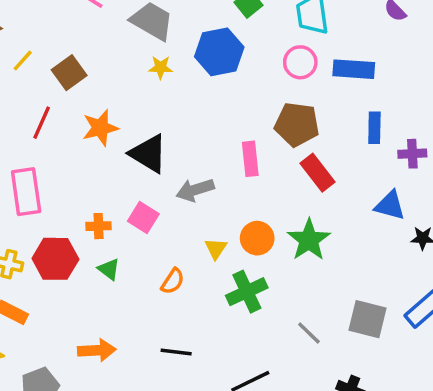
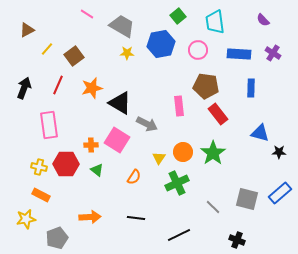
pink circle: (300, 62) -> (198, 50), moved
purple cross: (412, 154) -> (273, 53), moved, turned 35
gray arrow: (195, 190) -> (147, 124), turned -135
pink square: (143, 217) -> (117, 140), size x1.4

